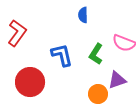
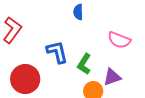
green L-shape: (96, 54) -> (84, 64), moved

